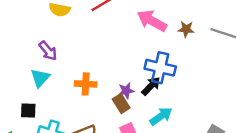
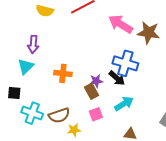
brown star: (186, 29) -> (149, 33), size x1.6
purple arrow: (48, 51) -> (33, 44), turned 42
black arrow: (151, 86) -> (117, 78), turned 84

